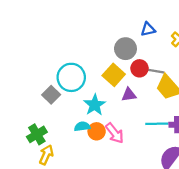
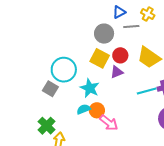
red circle: (139, 68) -> (120, 55), moved
gray line: (155, 71) -> (131, 27), moved
pink arrow: (115, 133) -> (109, 123), moved

